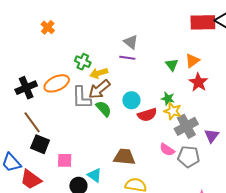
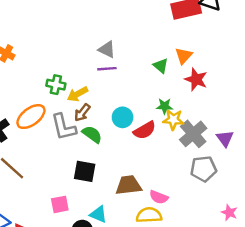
brown arrow: (99, 89) -> (82, 113), size x0.7
black square: (40, 144) -> (85, 171), moved
pink semicircle: (167, 150) -> (159, 197), moved

